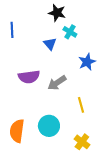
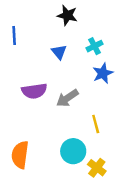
cyan cross: (70, 32) -> (94, 46), moved, turned 32
cyan circle: (49, 126) -> (73, 151), moved

